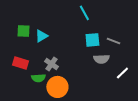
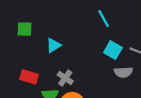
green square: (23, 31) -> (24, 29), moved
cyan square: (92, 40) -> (113, 50), turned 35

